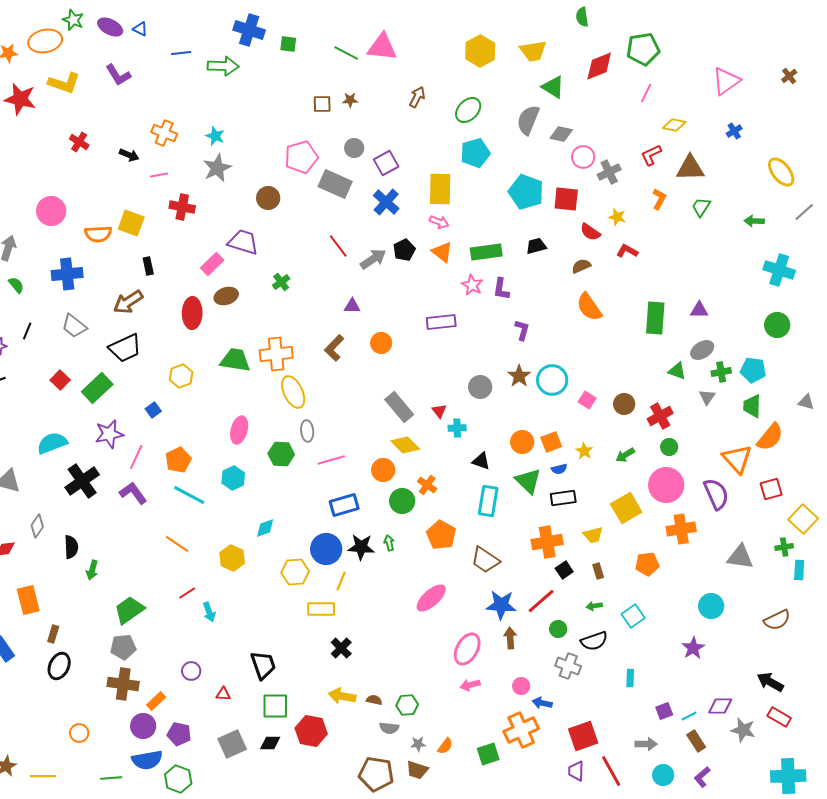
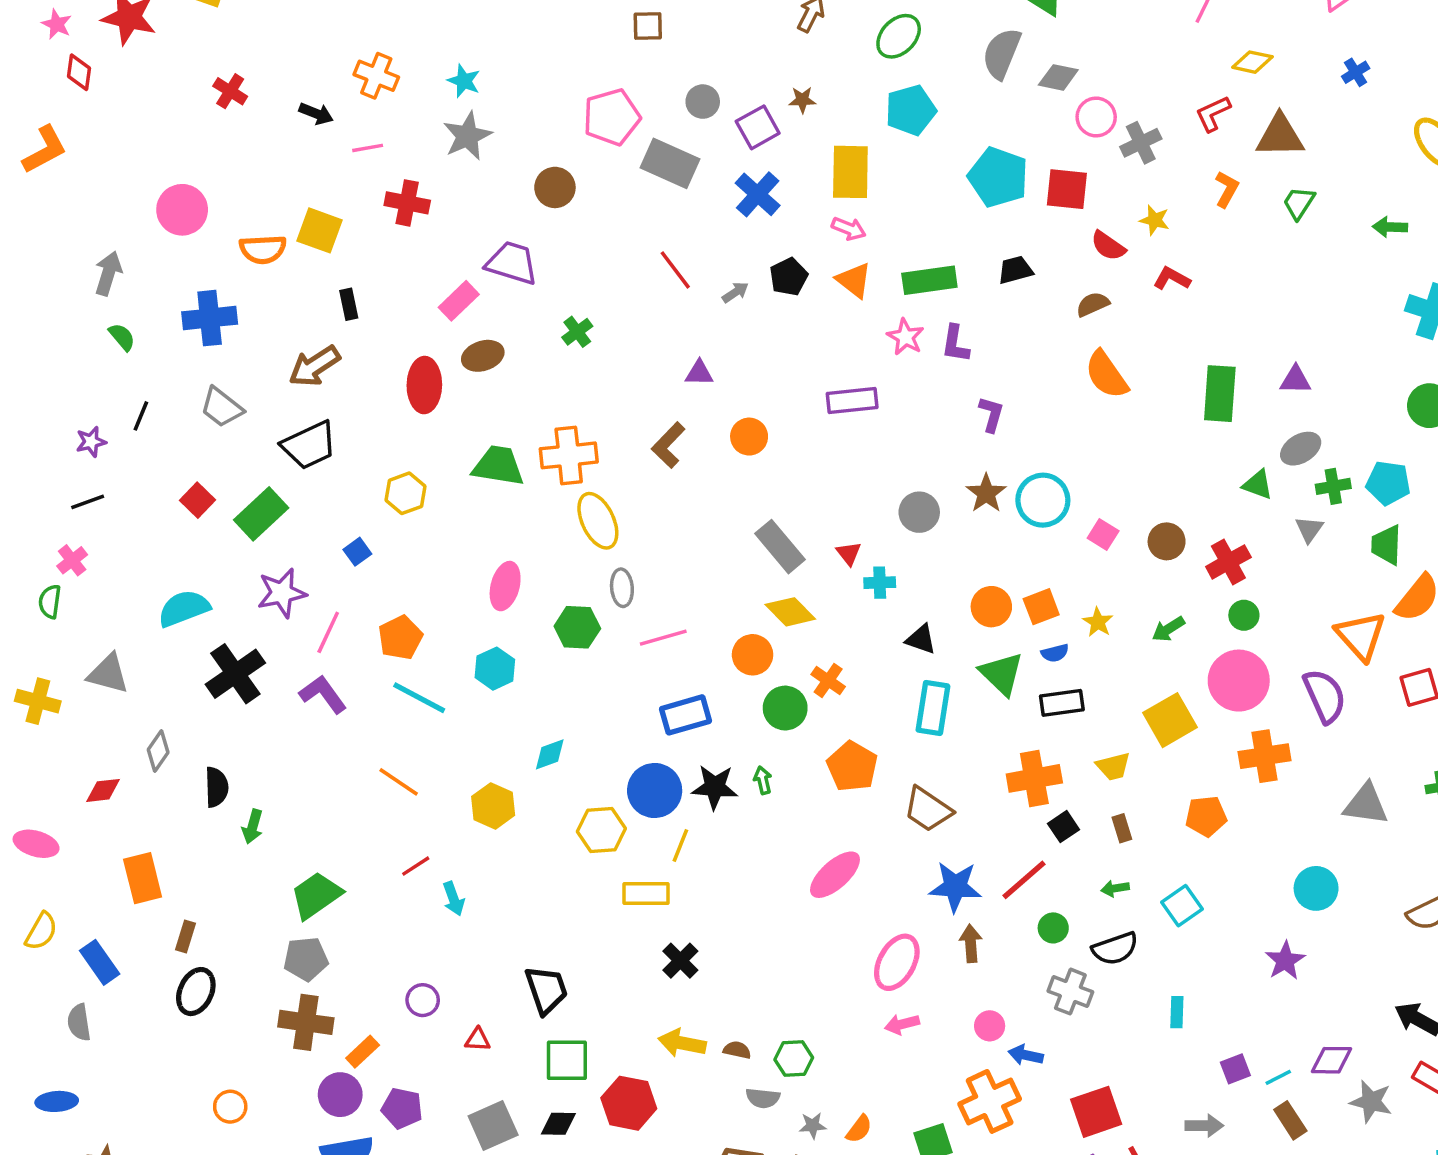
brown star: (350, 100) -> (802, 100), moved
gray arrow: (373, 259) -> (735, 292), size x0.6

